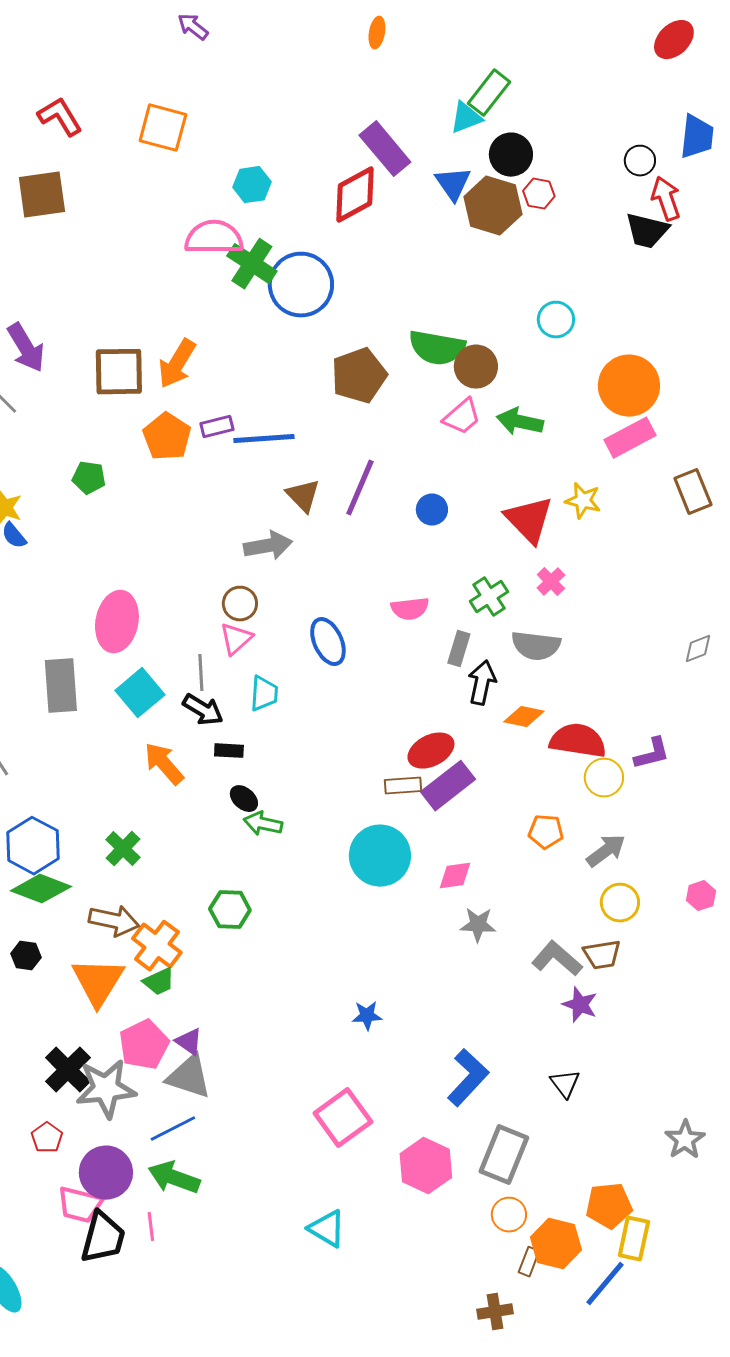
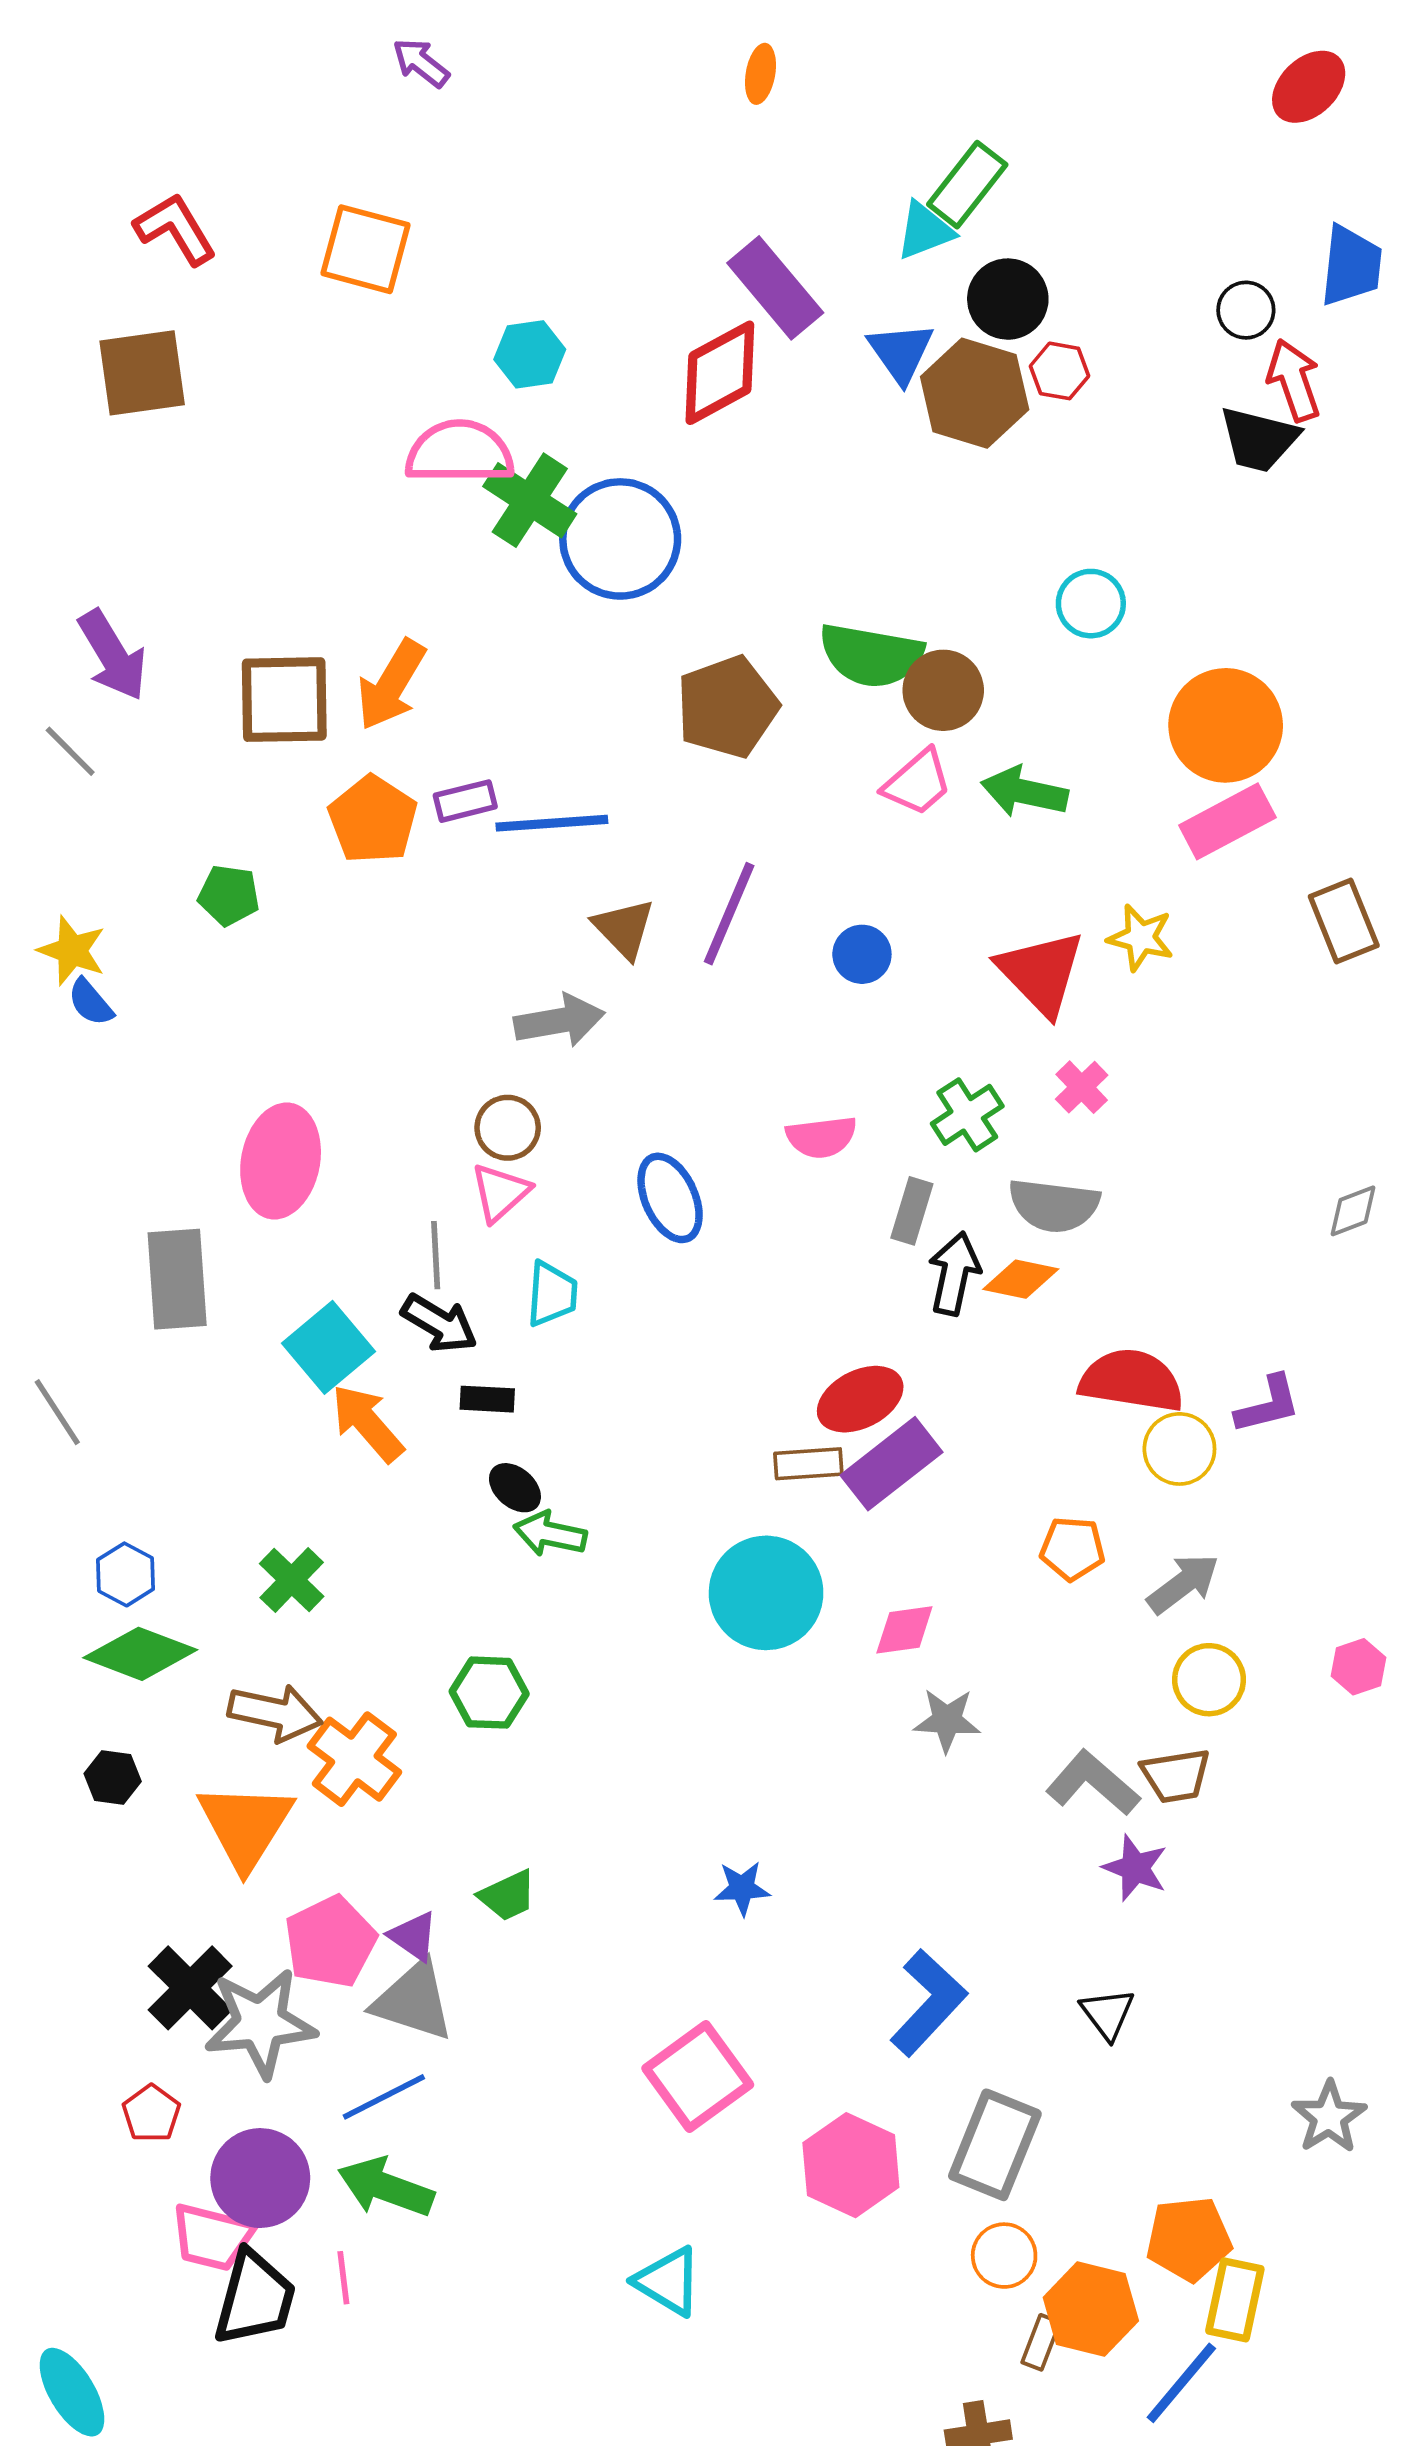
cyan square: (140, 693) -> (329, 1347), moved
orange diamond: (524, 717) -> (1021, 1279), moved
blue hexagon: (33, 846) -> (126, 1574), size x0.6
green trapezoid: (159, 982) -> (508, 1896), moved

